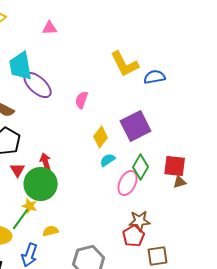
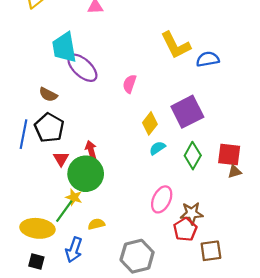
pink ellipse: (128, 183) -> (162, 199), moved

